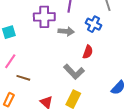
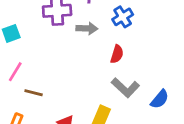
blue cross: (93, 24) -> (123, 17), turned 35
gray L-shape: (74, 72) -> (125, 88), moved

